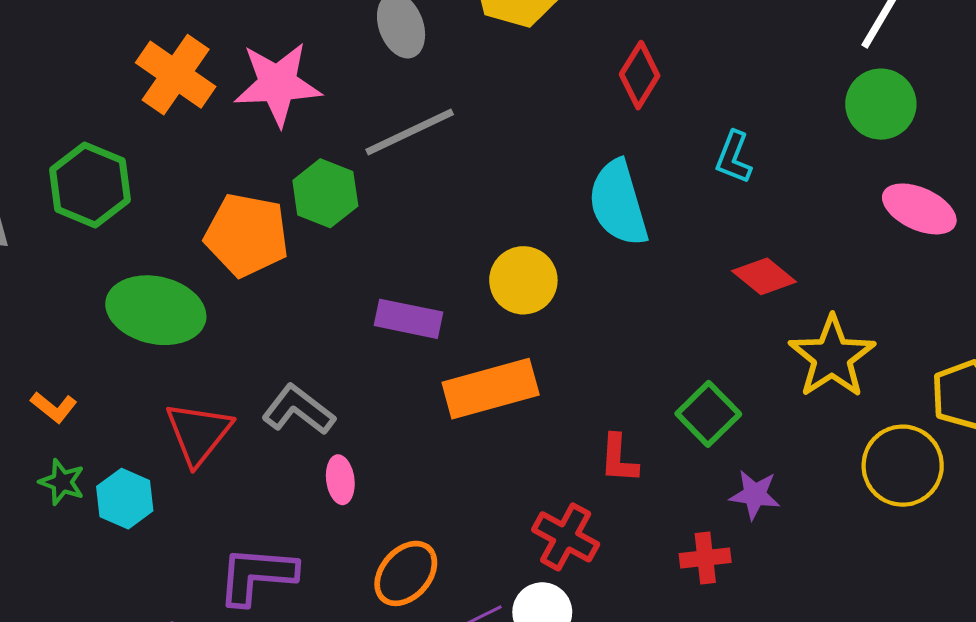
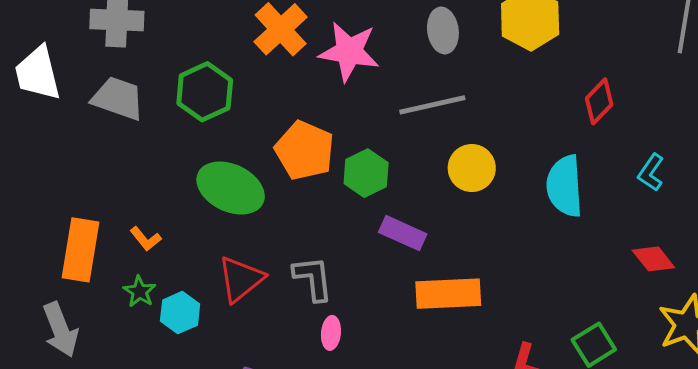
green hexagon: (325, 193) -> (366, 173), moved
yellow circle: (523, 280) -> (472, 168), moved
gray L-shape: (298, 410) -> (313, 278), turned 33

